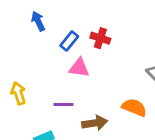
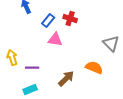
purple line: (64, 105) -> (32, 68), moved
brown arrow: (95, 123) -> (66, 78), turned -36

